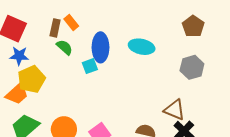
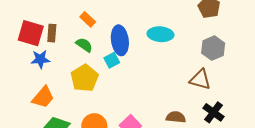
brown rectangle: (55, 28) -> (52, 33), moved
yellow pentagon: (31, 79) -> (84, 78), moved
brown triangle: (175, 110) -> (200, 80), moved

